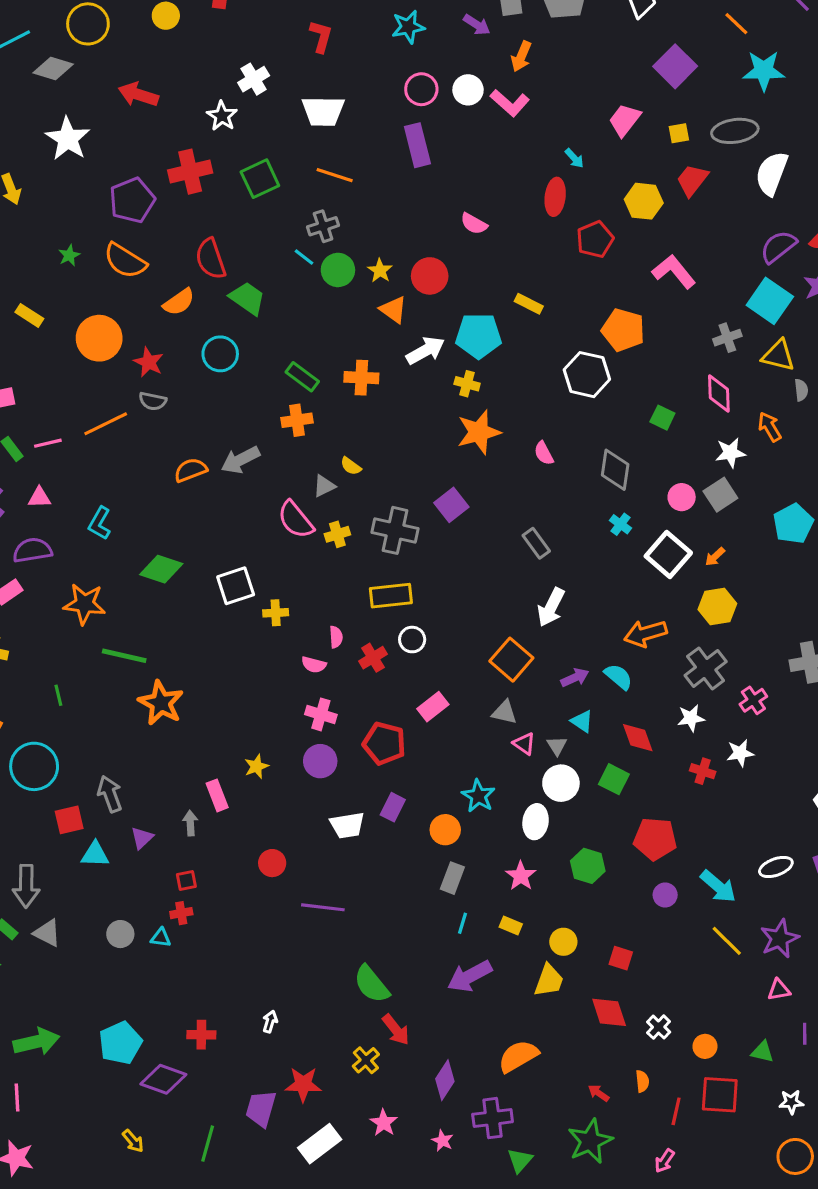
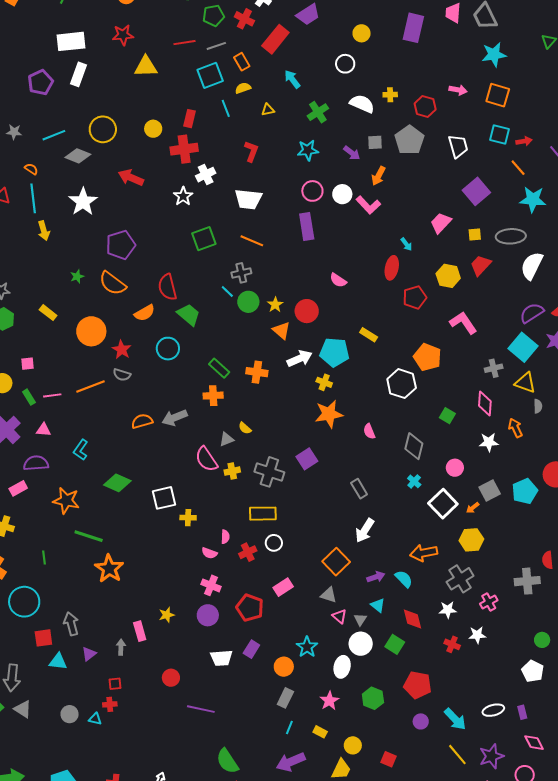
red cross: (190, 172) -> (184, 149), moved
gray square: (720, 495) -> (490, 491), moved

